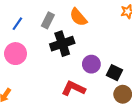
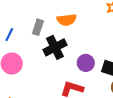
orange semicircle: (78, 17) -> (67, 20), turned -48

